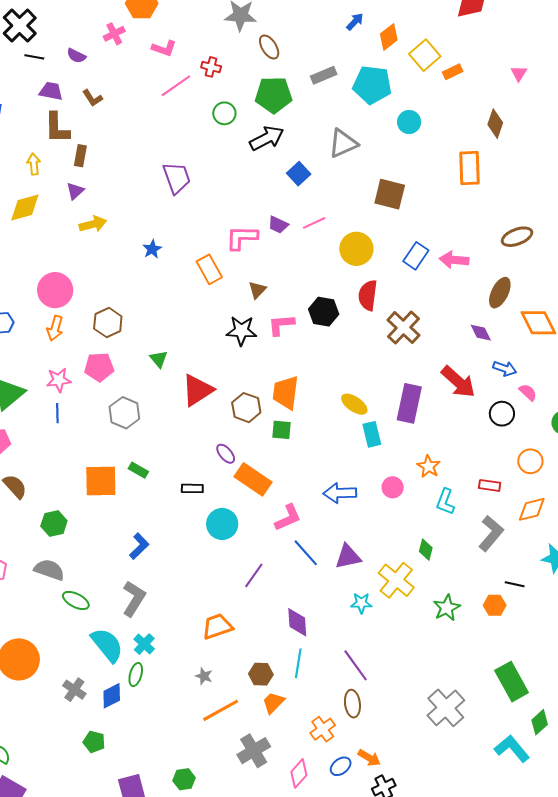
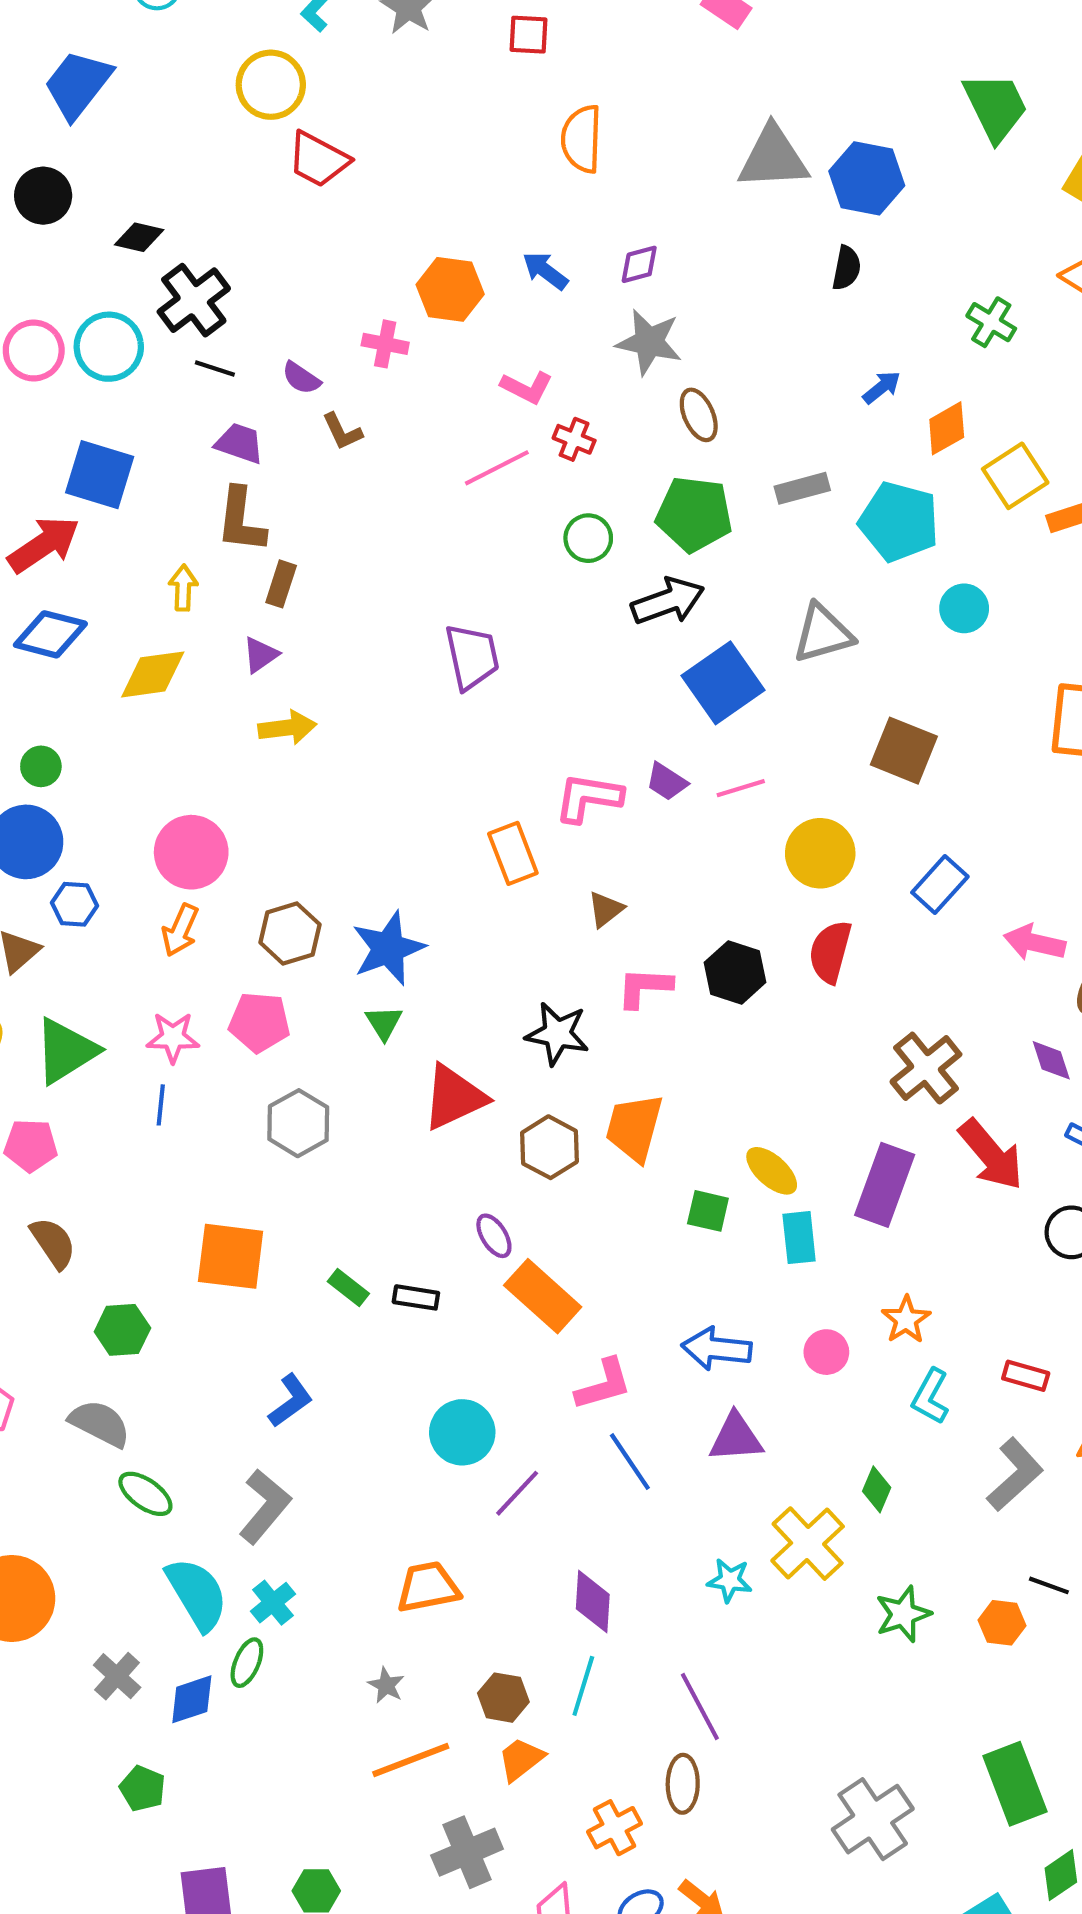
pink cross: (114, 34) -> (385, 344), turned 30
pink L-shape: (164, 48) -> (527, 387), moved
brown L-shape: (92, 98) -> (342, 431), moved
blue square: (299, 174) -> (723, 683), size x1.6
blue star: (152, 249) -> (388, 948), moved, size x1.8
pink arrow: (454, 260) -> (1035, 943), moved
brown cross: (403, 328) -> (926, 1068), moved
black star: (241, 331) -> (557, 1034), moved
green square: (281, 430) -> (708, 1211), moved
green rectangle: (138, 470) -> (348, 1287), moved
cyan circle: (222, 524) -> (462, 1432), moved
purple triangle: (348, 557) -> (736, 1438), moved

